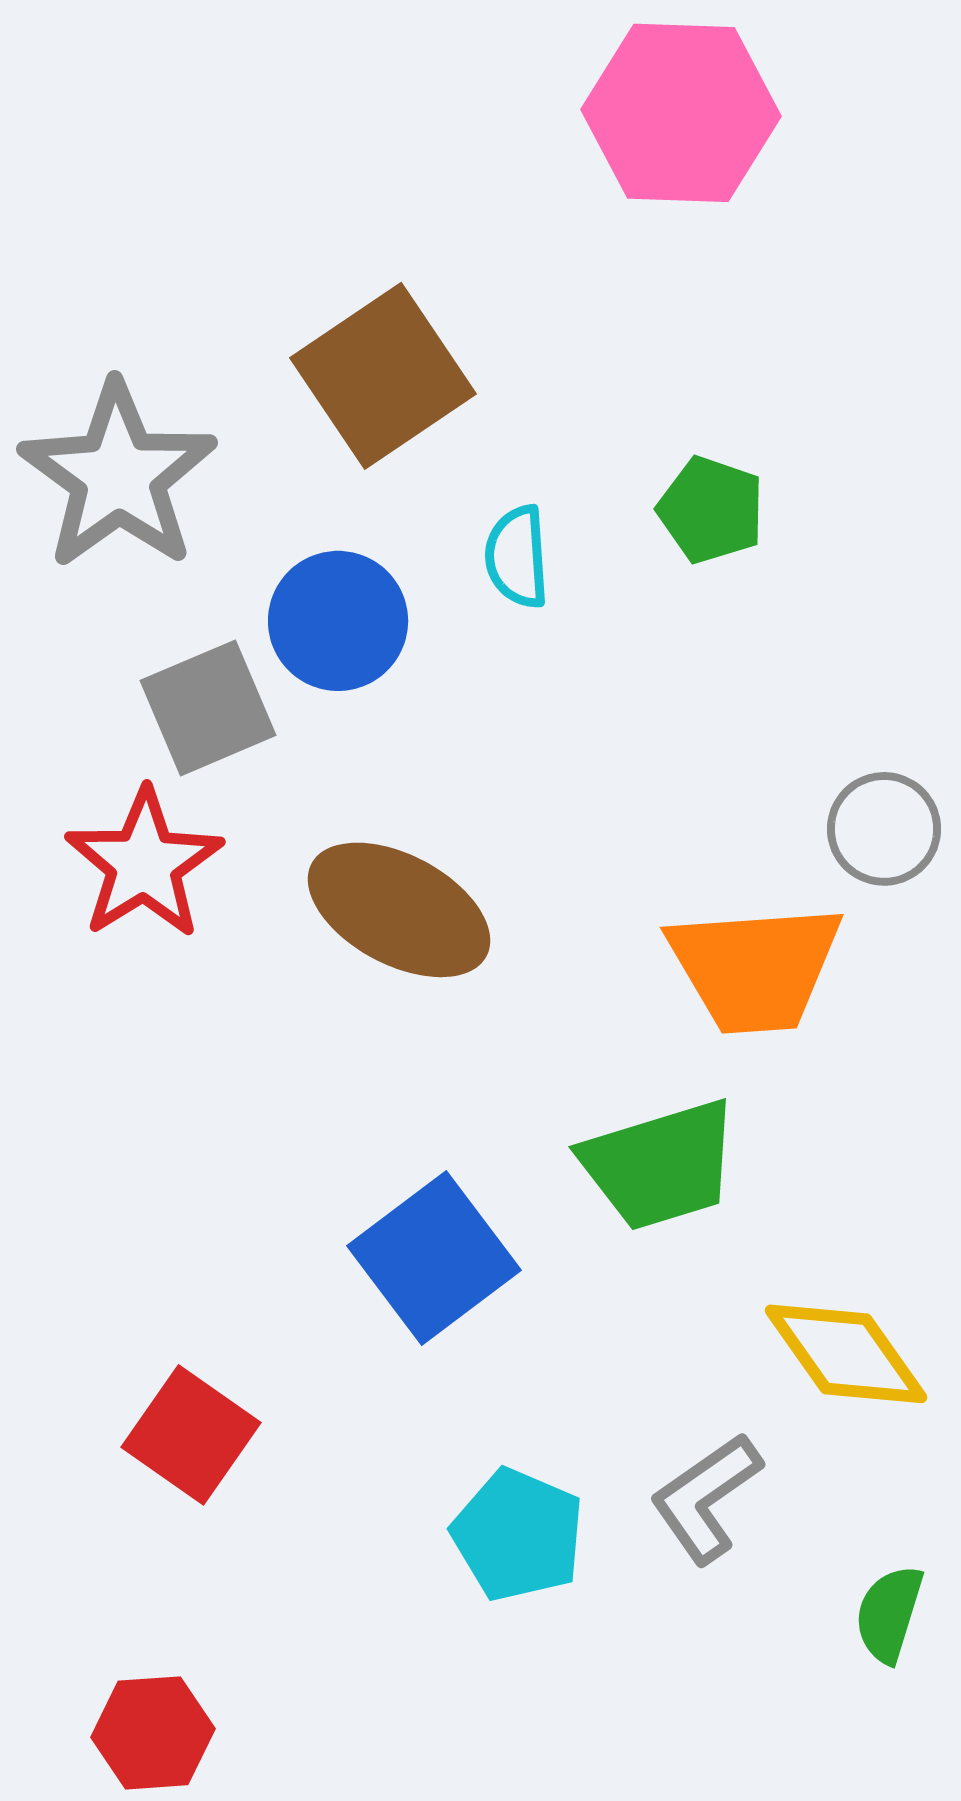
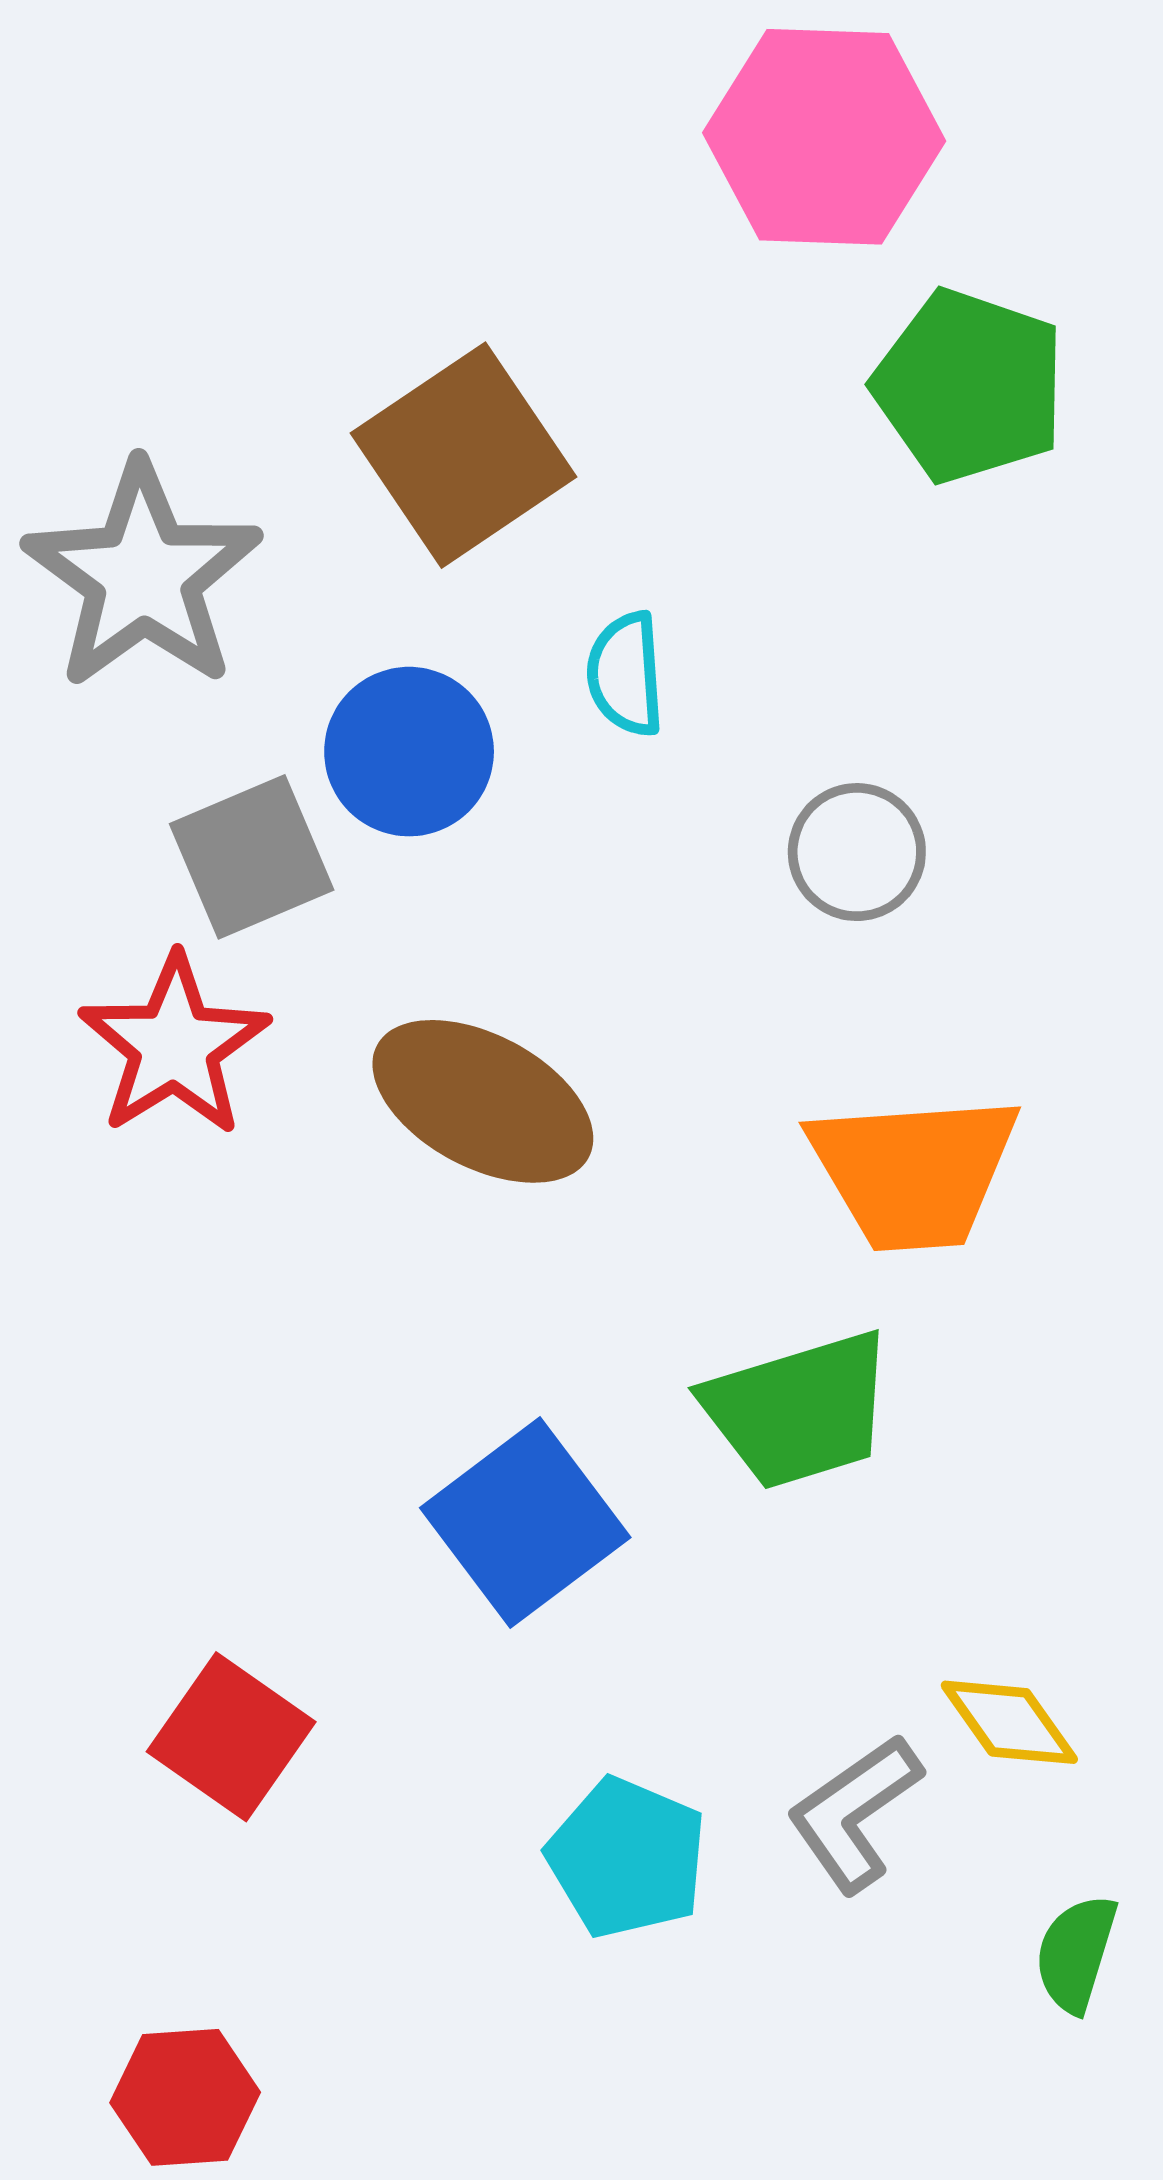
green pentagon: (711, 510) -> (969, 386), moved, size x1.5
gray circle: (884, 829) -> (857, 852), moved
yellow diamond: (846, 1354) -> (1009, 1722), moved, size x0.7

